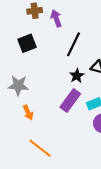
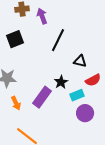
black star: (77, 76) -> (61, 82), moved
purple rectangle: (70, 101) -> (42, 97), moved

